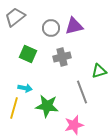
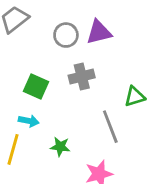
green square: (28, 54) -> (36, 87), moved
green star: (47, 106) -> (60, 147), size x0.6

